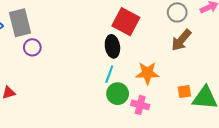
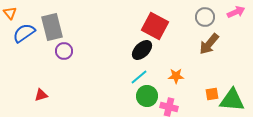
black ellipse: (112, 46) -> (142, 50), turned 55
orange star: (147, 73) -> (176, 76), size x0.7
cyan line: (109, 74) -> (139, 77), turned 30

